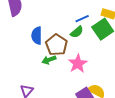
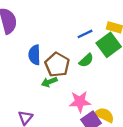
green semicircle: (77, 32) -> (86, 60), moved
pink star: (78, 64) -> (80, 102), moved, turned 30

